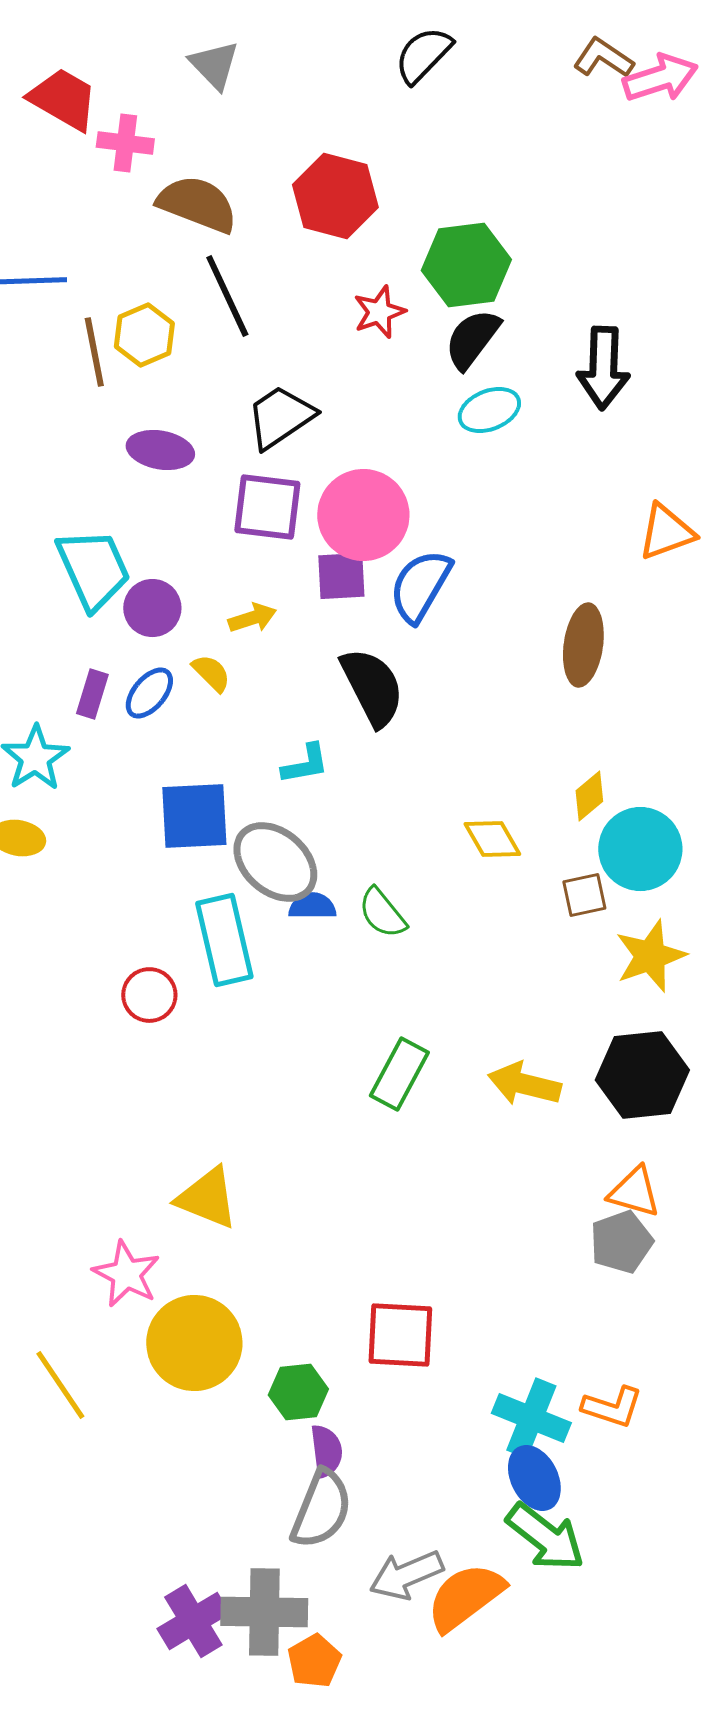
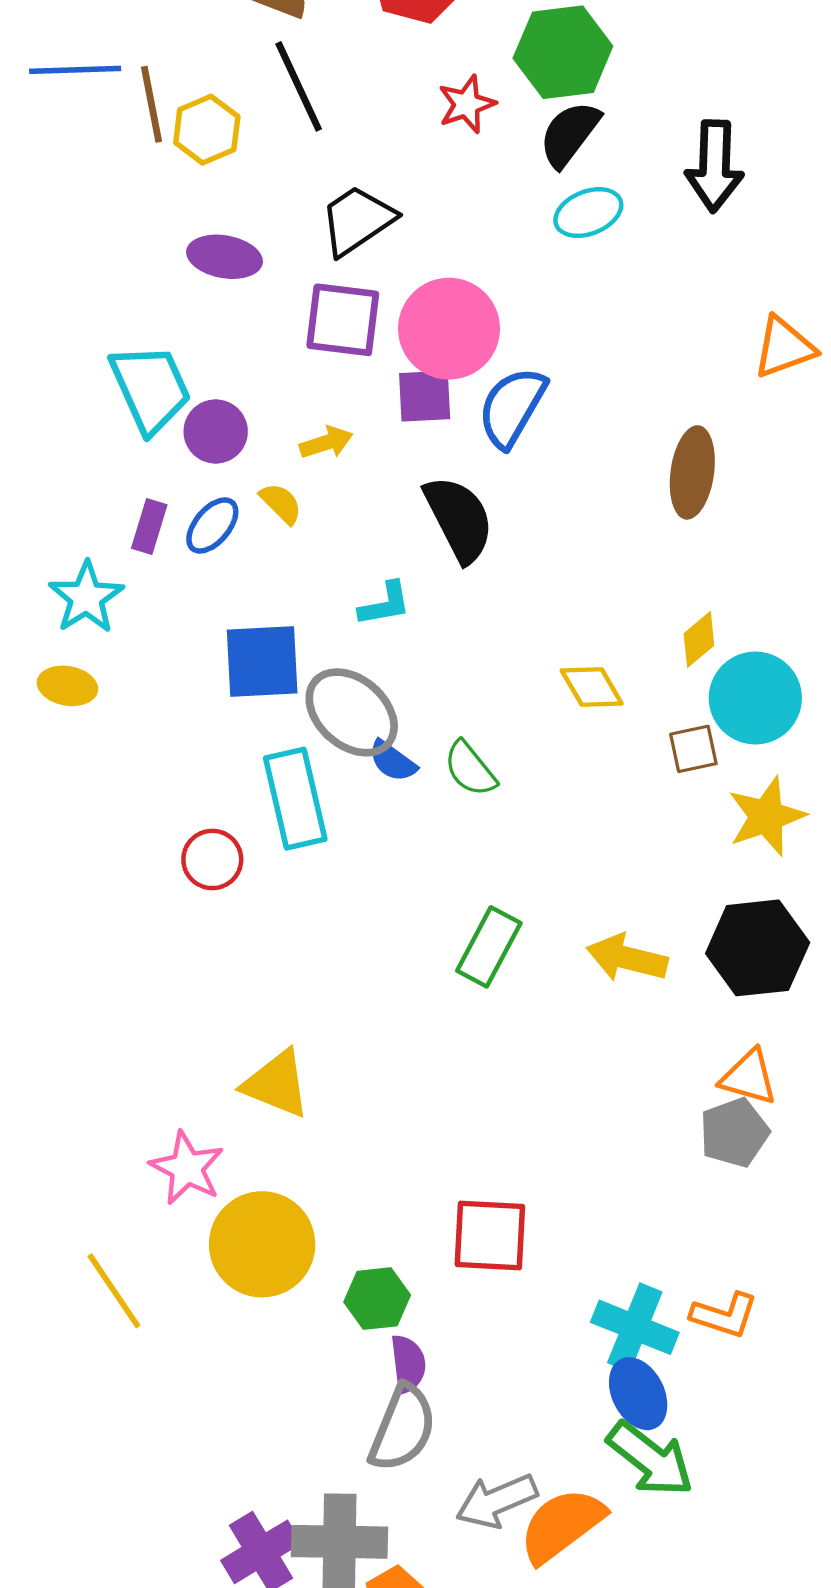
brown line: (94, 352) -> (152, 104), moved
blue semicircle: (312, 906) -> (393, 761), turned -144

